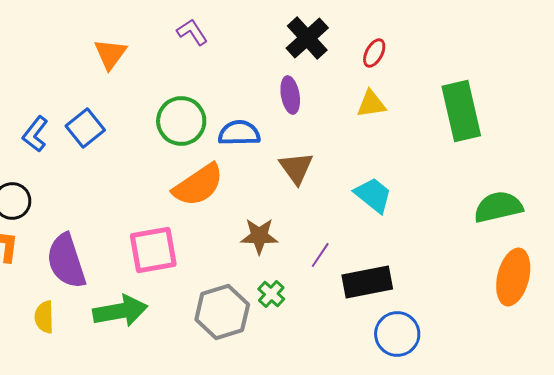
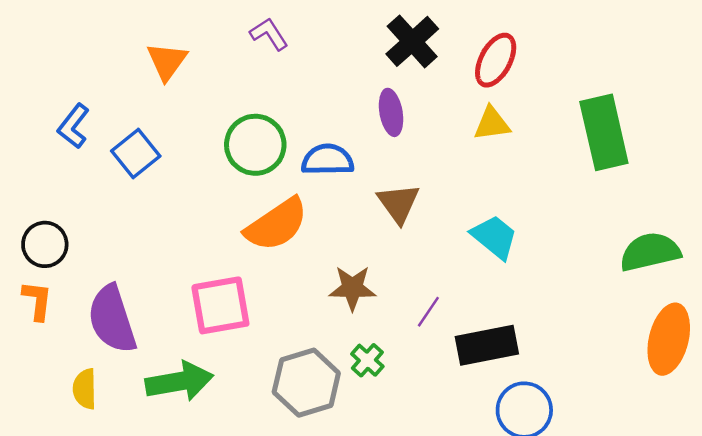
red ellipse: (374, 53) -> (496, 60), size x1.5
blue L-shape: (35, 134) -> (73, 126), moved

